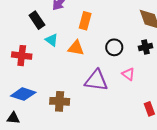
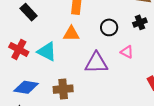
cyan triangle: (52, 40) -> (47, 52), moved, size x1.5
red cross: (22, 56) -> (19, 49), turned 30

